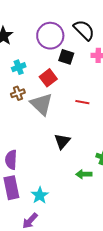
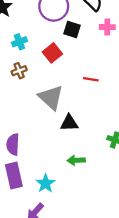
gray triangle: (41, 104) -> (51, 97), moved
black triangle: (62, 141) -> (69, 123), turned 48
green arrow: (84, 174) -> (76, 160), moved

